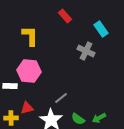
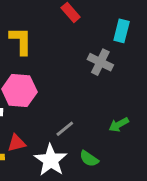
cyan rectangle: (101, 29) -> (122, 31), turned 49
green arrow: (99, 118) -> (119, 125), moved

